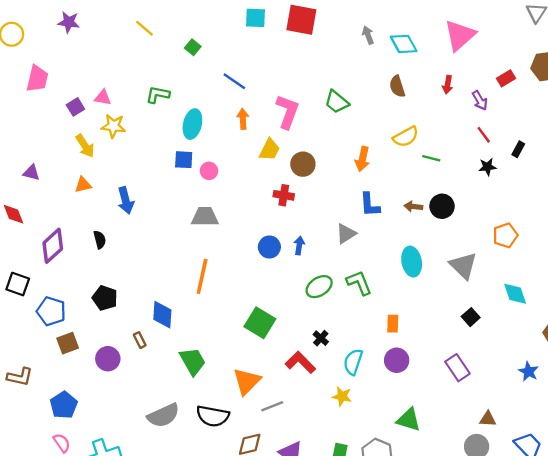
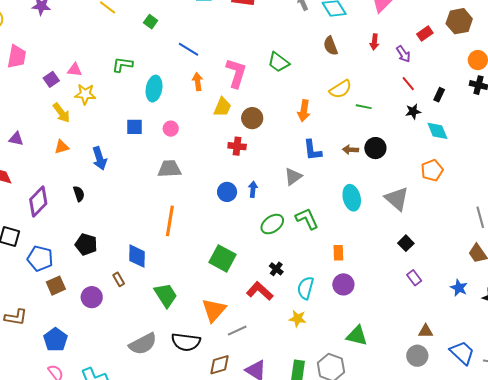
blue square: (184, 160) -> (135, 127), moved
cyan diamond: (515, 294) -> (437, 131), moved
purple rectangle: (457, 368) -> (414, 278), moved, size x0.7

